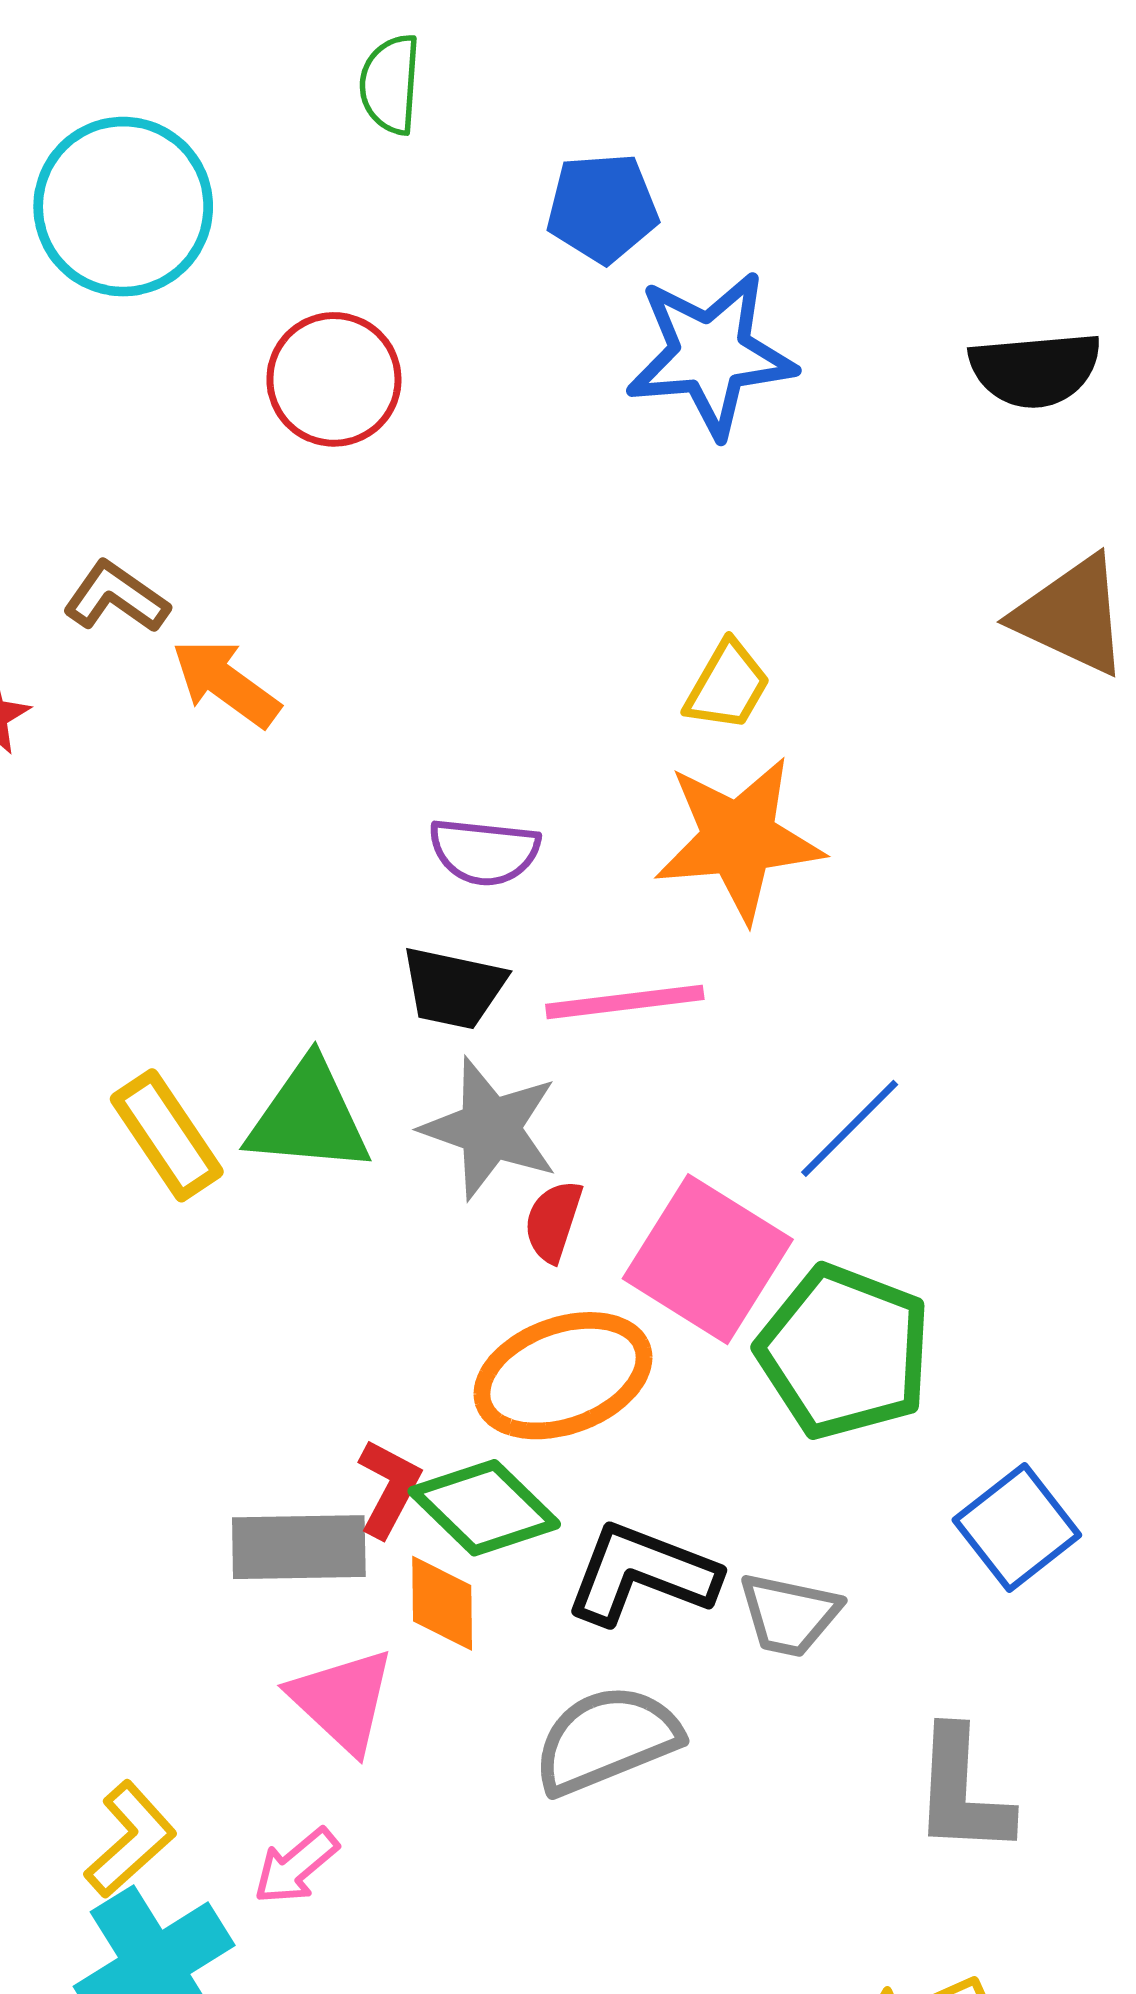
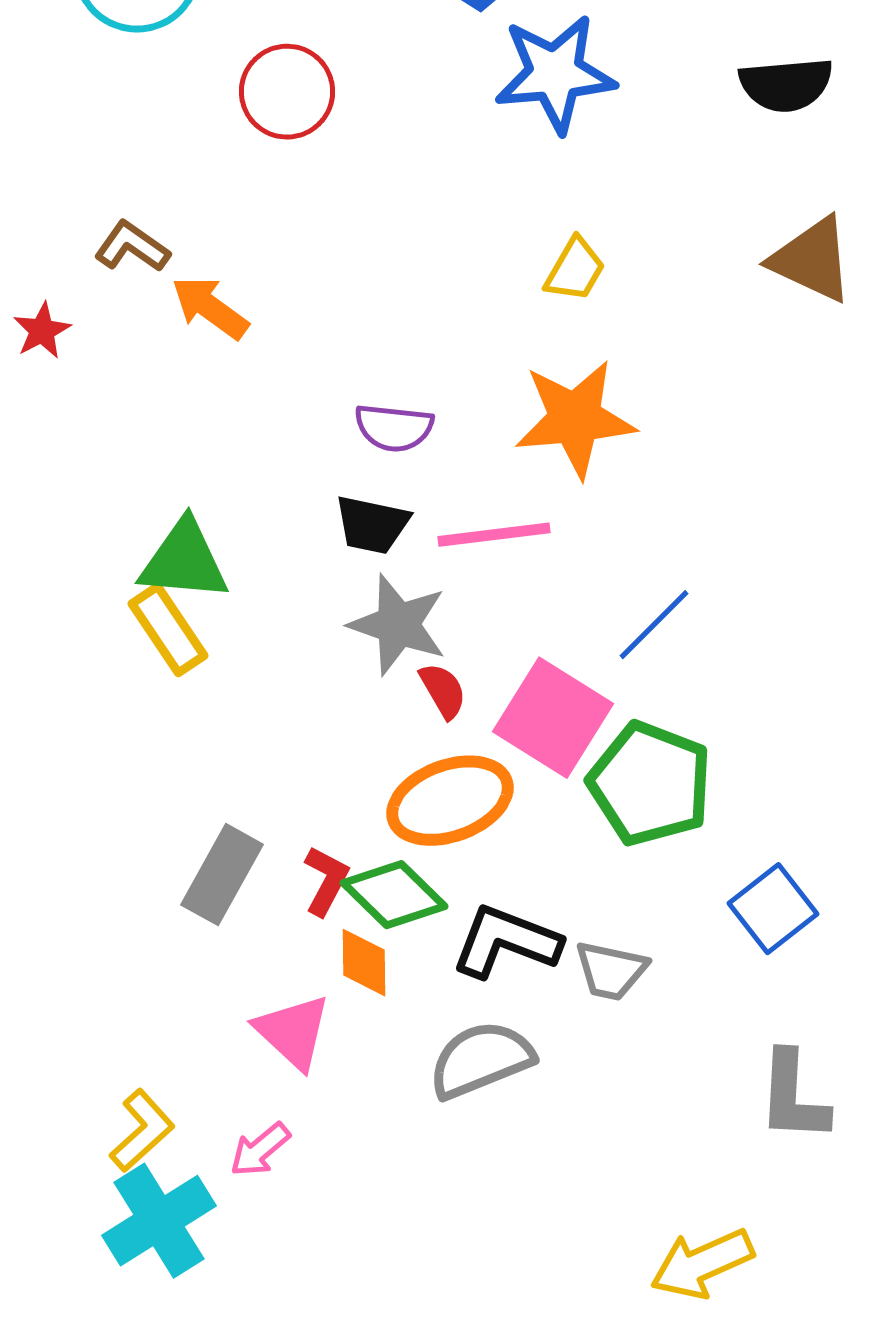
yellow trapezoid: (727, 686) -> (575, 270), moved
green triangle: (309, 1117) -> (184, 561), moved
red semicircle: (553, 1221) -> (443, 691), turned 132
gray rectangle: (299, 1547) -> (222, 875), moved, turned -60
gray L-shape: (962, 1792) -> (793, 1097), moved

